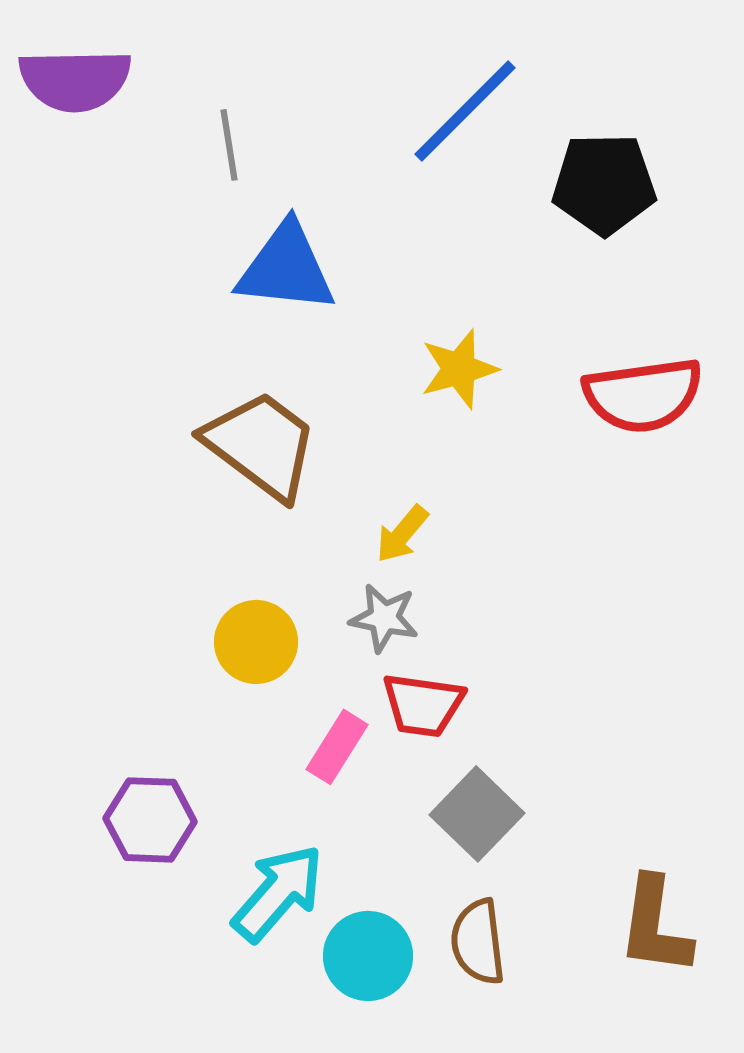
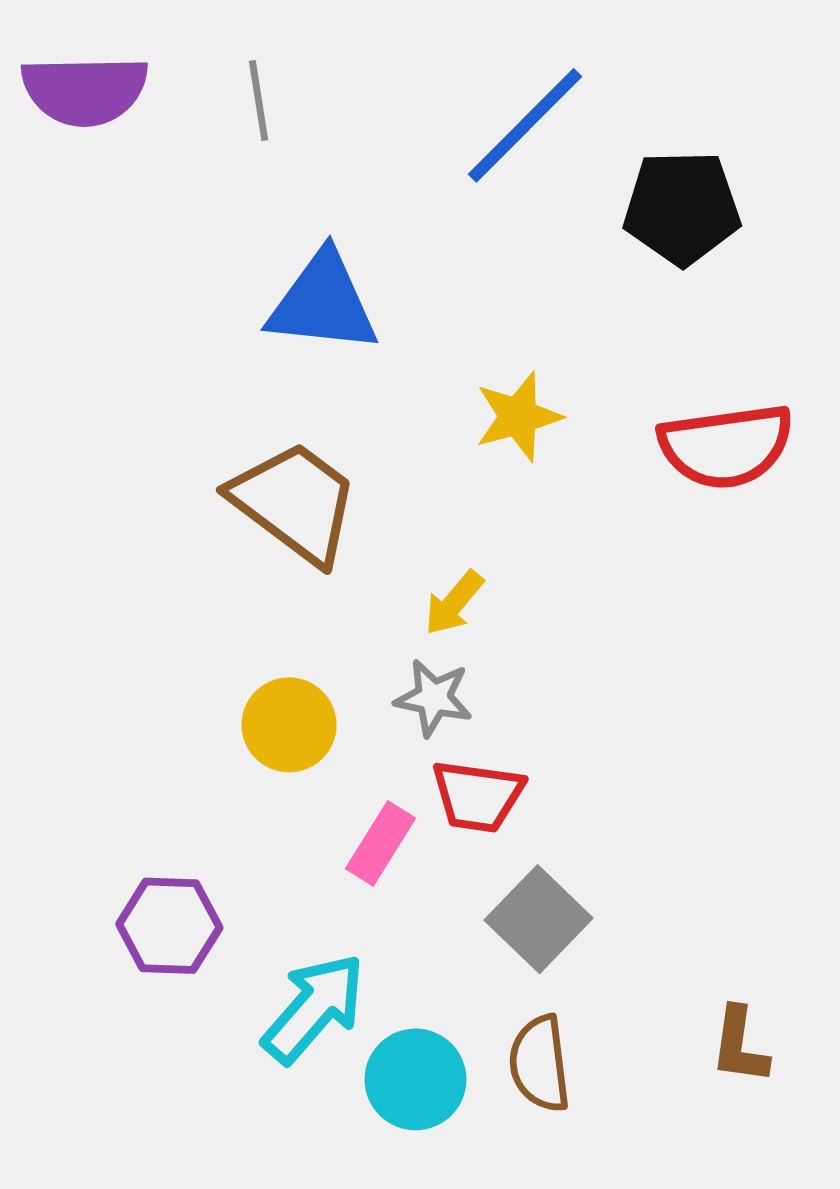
gray line: (229, 145) -> (259, 100), moved
brown L-shape: (655, 926) -> (740, 1046), size x0.7

